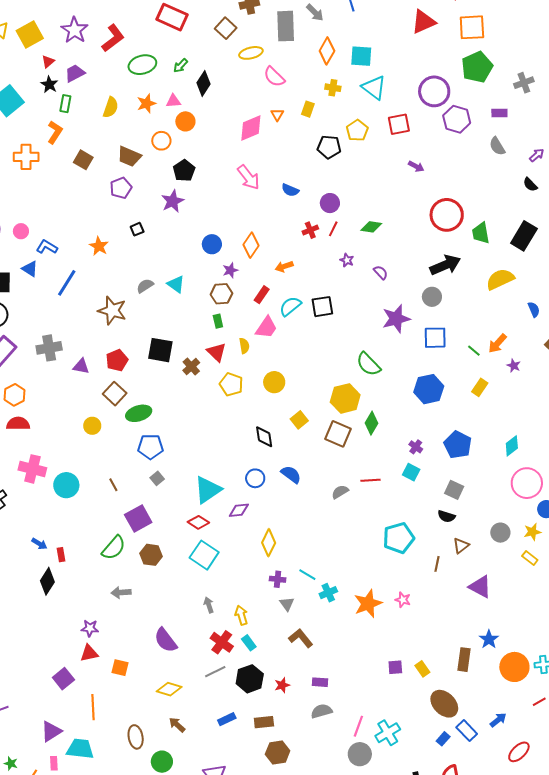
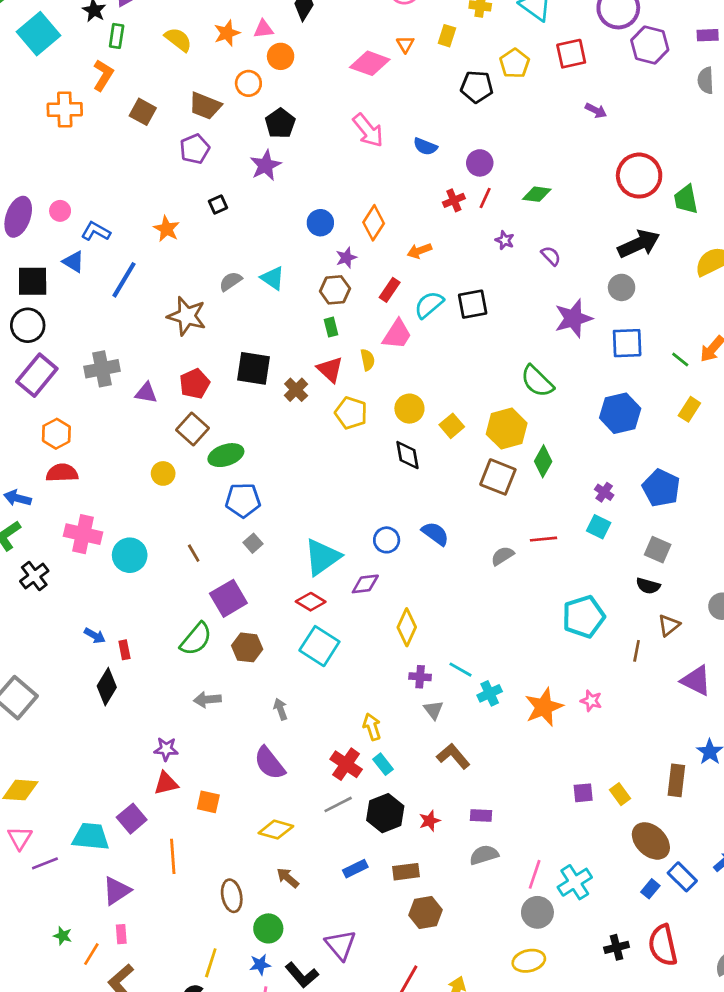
yellow semicircle: (111, 107) -> (178, 40), turned -70
pink diamond: (251, 128) -> (370, 63), turned 44
gray semicircle: (497, 146) -> (706, 80), turned 30
yellow square: (299, 420) -> (452, 426), moved
black diamond: (264, 437) -> (407, 455), moved
gray arrow: (209, 605) -> (280, 709), moved
cyan trapezoid: (80, 749) -> (91, 837), moved

